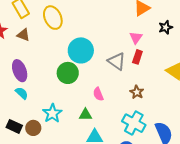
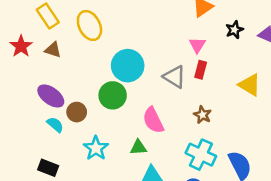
purple ellipse: (20, 71) -> (51, 96), turned -30
pink semicircle: (98, 94) -> (153, 120), size x1.5
brown circle: (33, 128) -> (77, 112), moved

